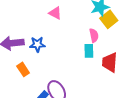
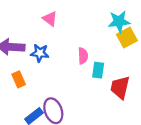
pink triangle: (55, 13) -> (50, 19), moved
pink semicircle: (94, 35) -> (83, 56), moved

